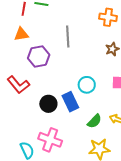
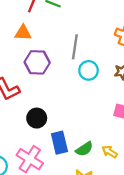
cyan circle: (87, 85) -> (89, 70), moved
blue rectangle: (70, 102) -> (59, 143), moved

